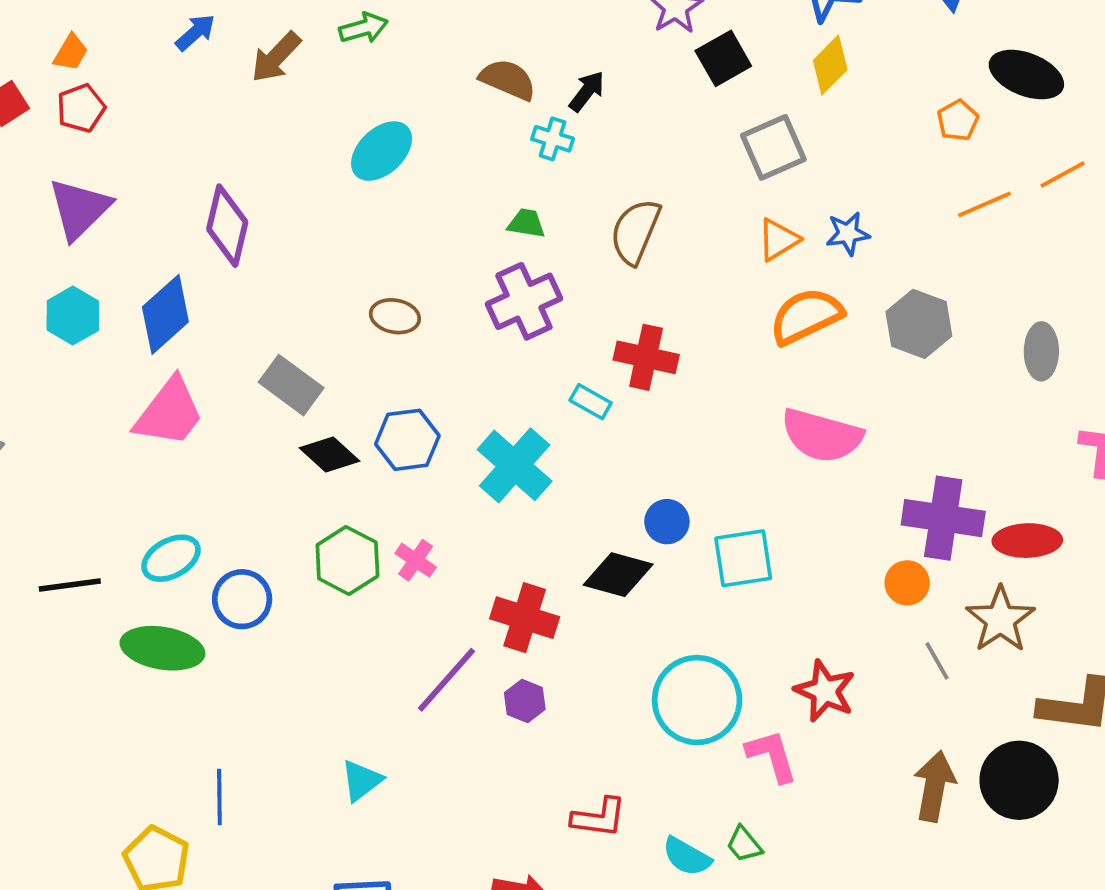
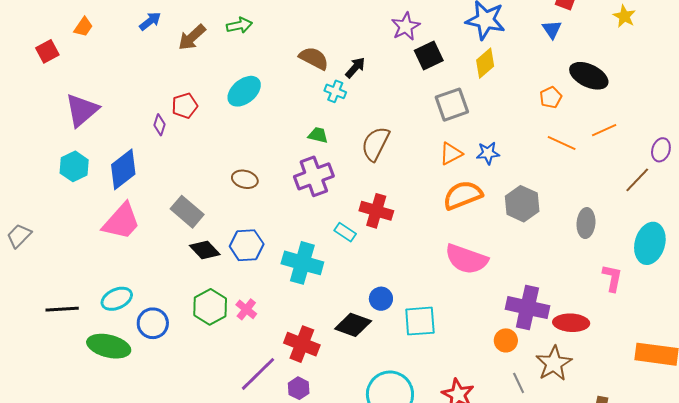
red pentagon: (81, 108) -> (185, 106), moved
orange line: (985, 204) -> (562, 143), turned 44
purple diamond: (227, 226) -> (159, 125), size x0.5
cyan cross: (515, 465) -> (302, 263), turned -30

